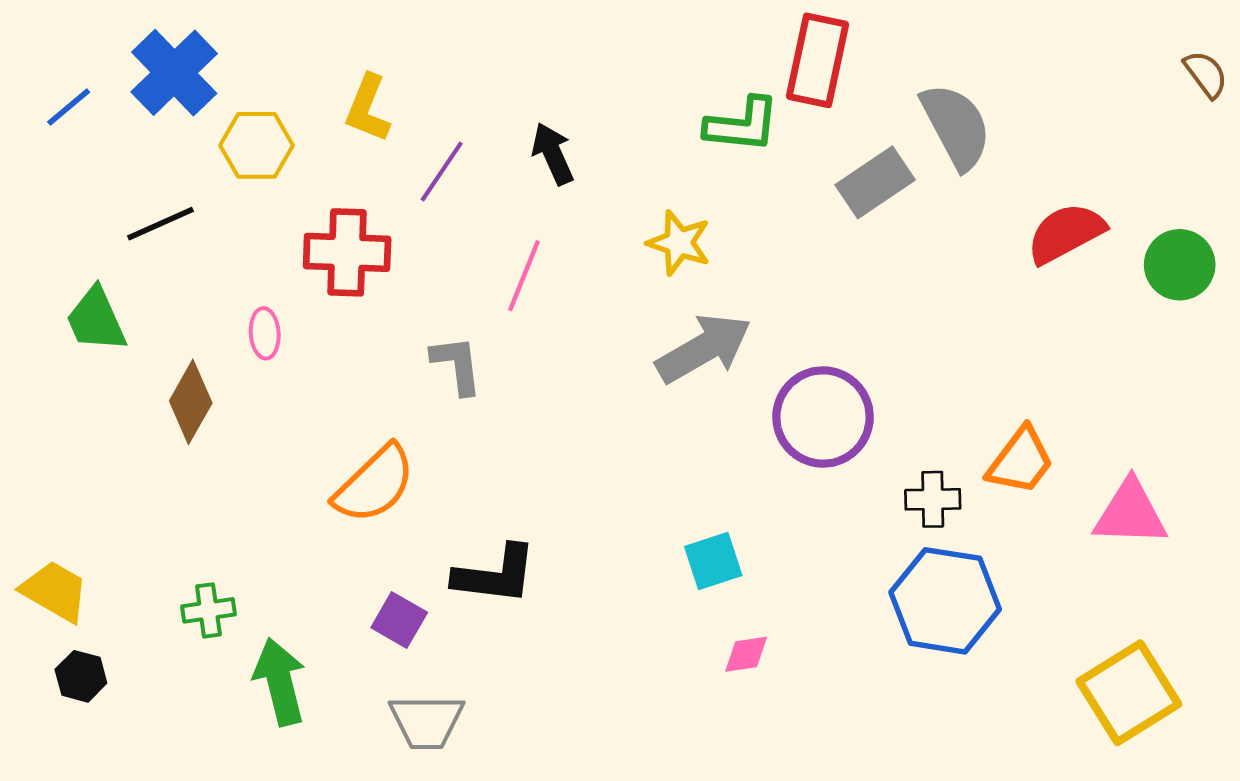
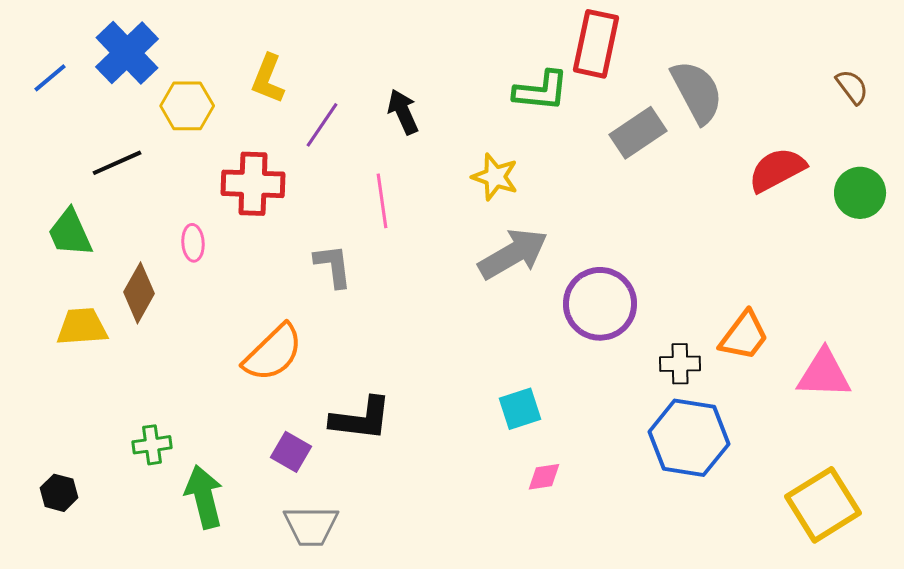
brown semicircle: (1206, 74) -> (852, 87), moved
pink line: (524, 276) -> (382, 201), turned -30
yellow trapezoid: (55, 591) -> (82, 327), moved, turned -34

